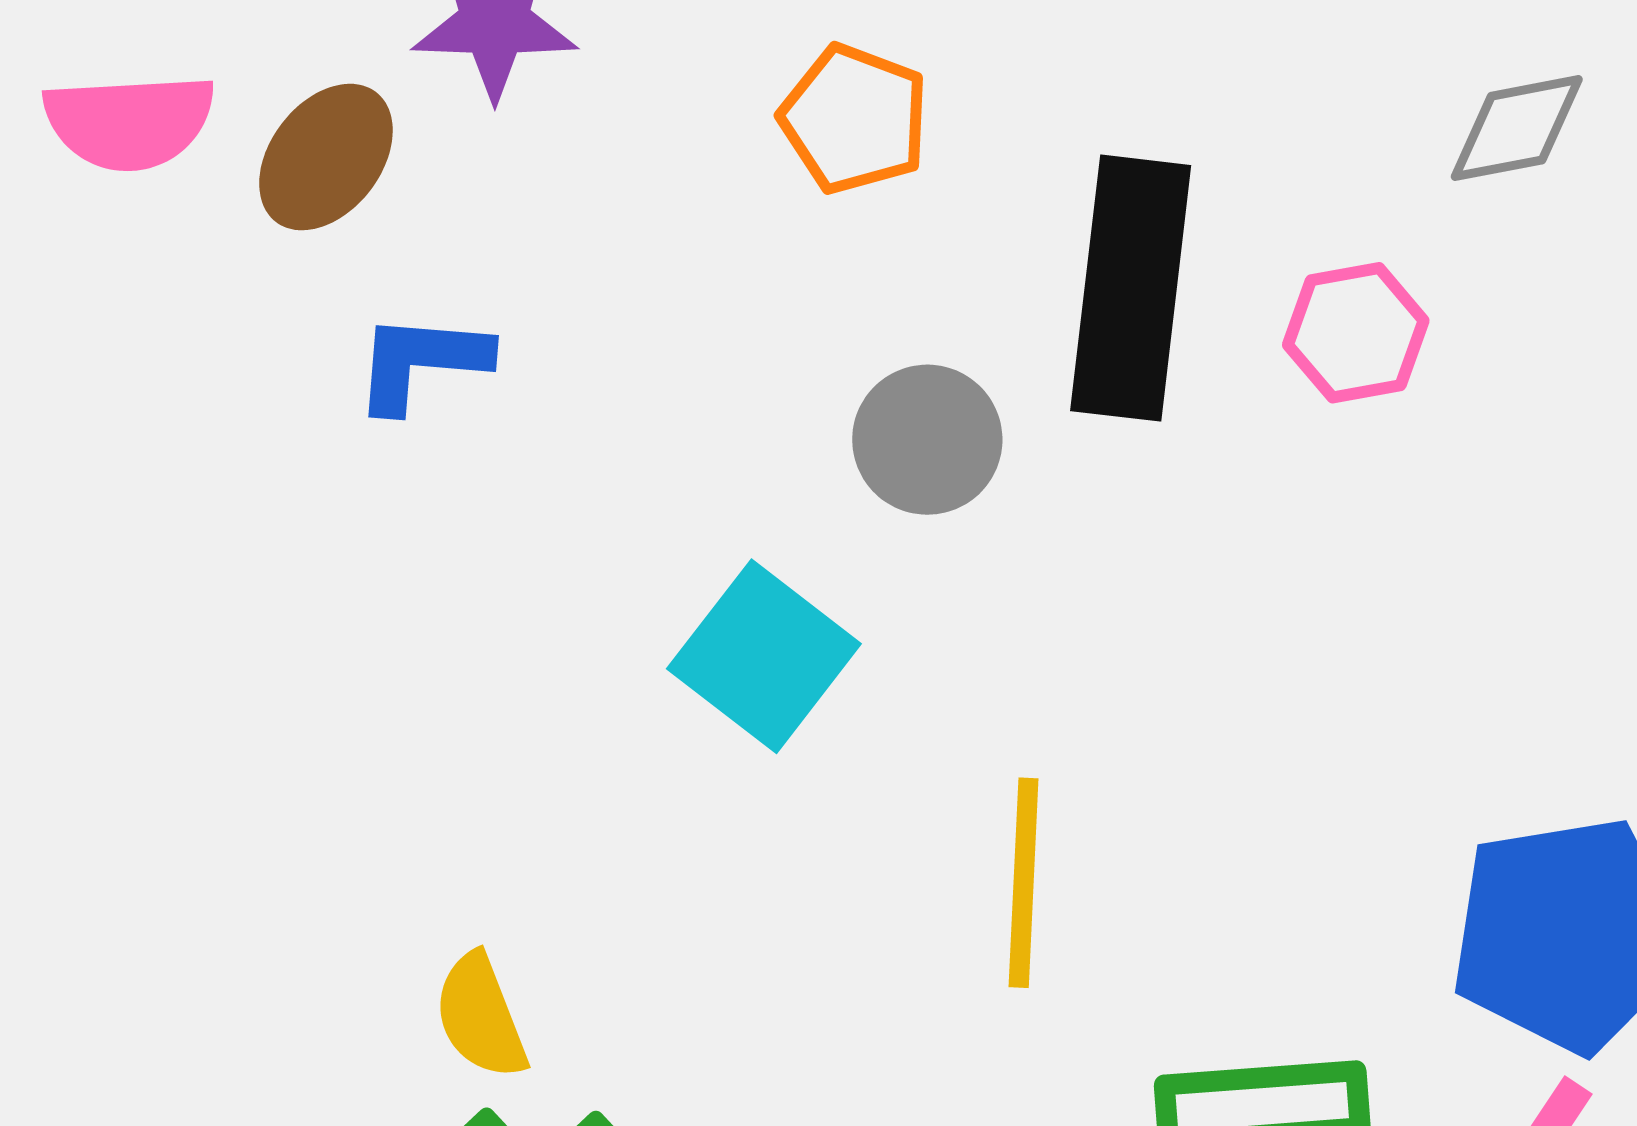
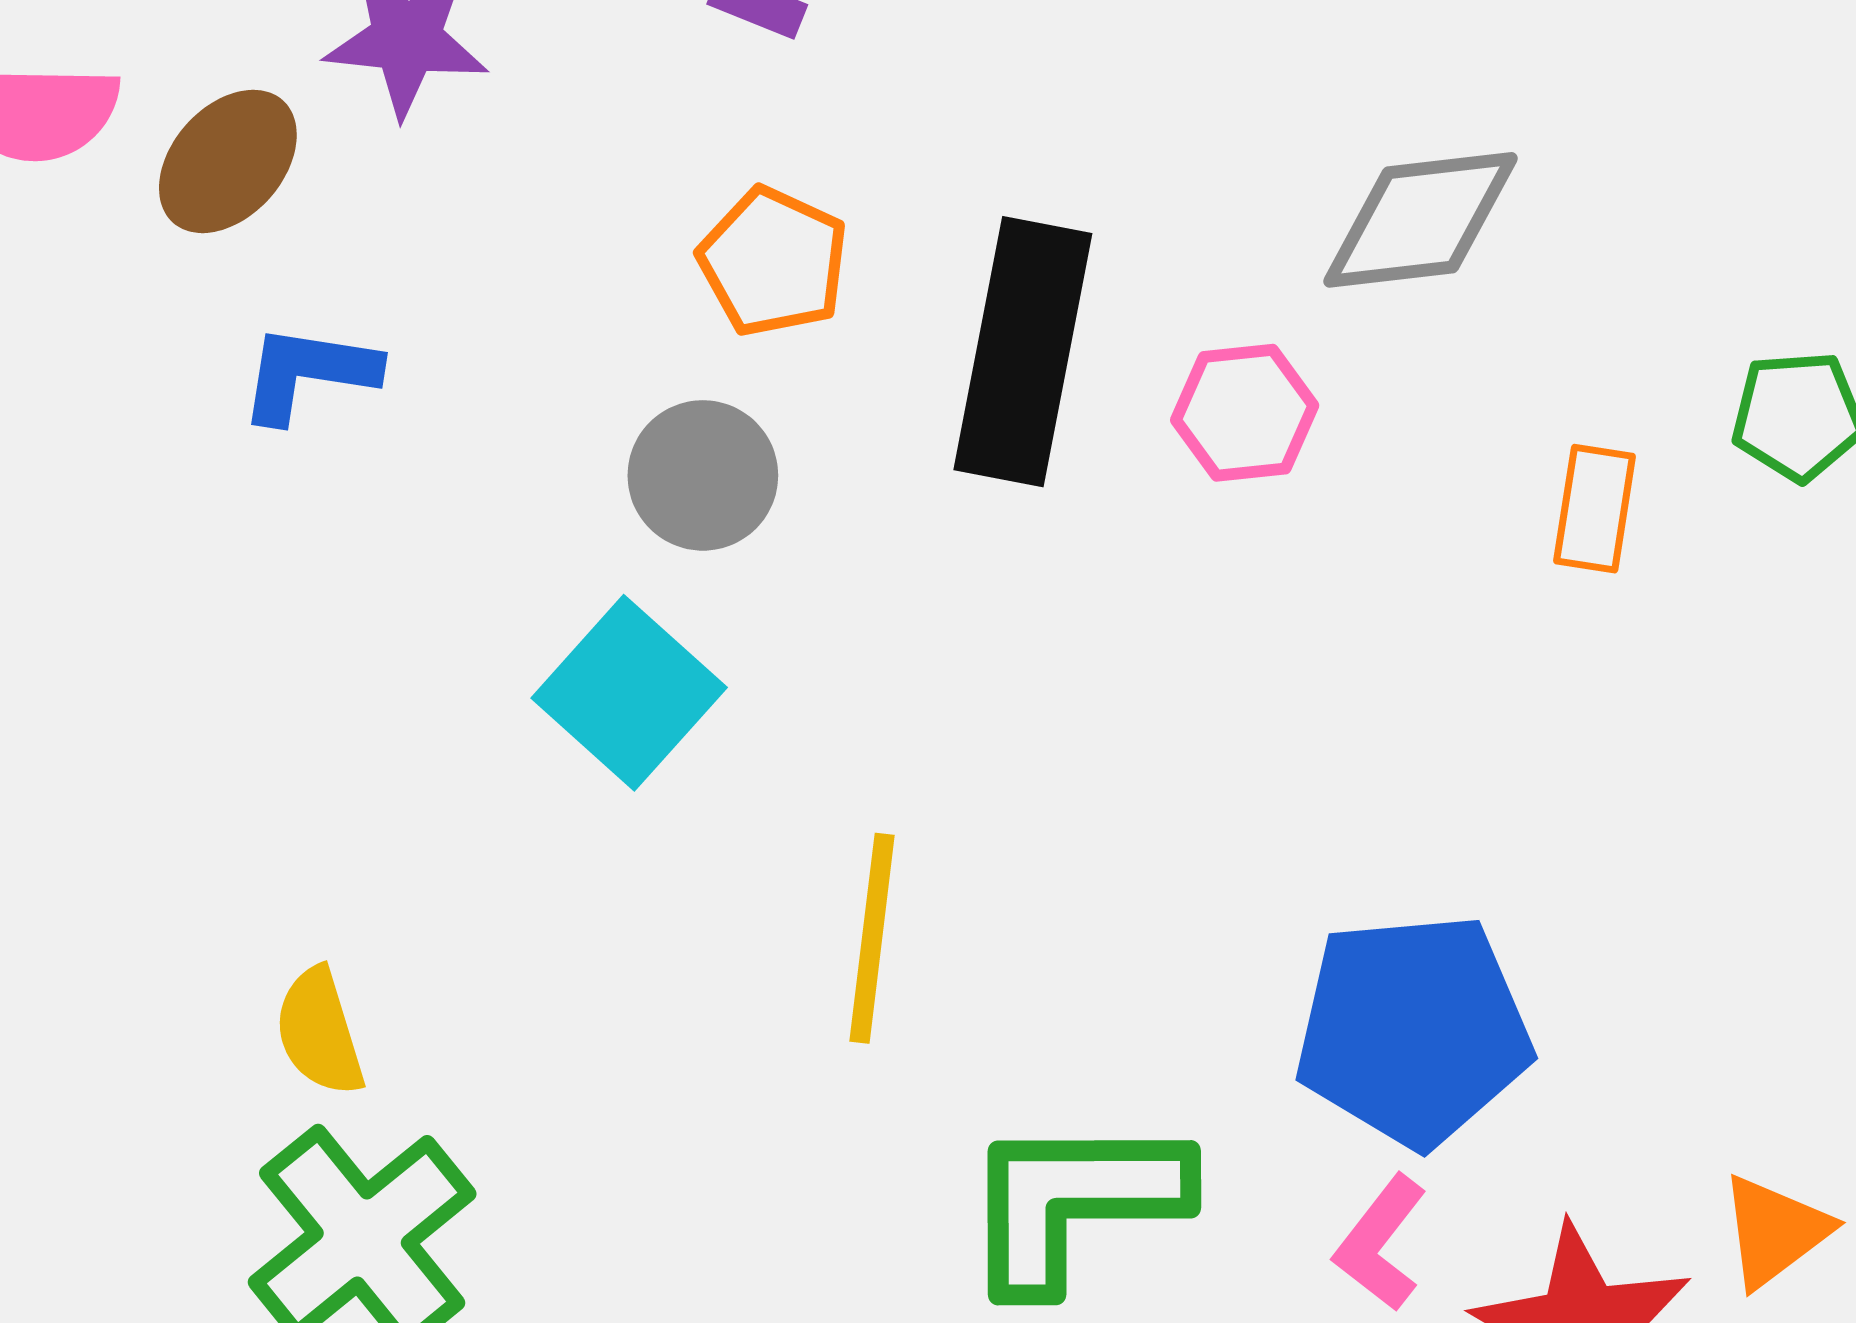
orange pentagon: (854, 119) -> (773, 262), moved
gray diamond: (1517, 128) -> (1420, 220), size x1.4
gray circle: (927, 440) -> (703, 475), moved

